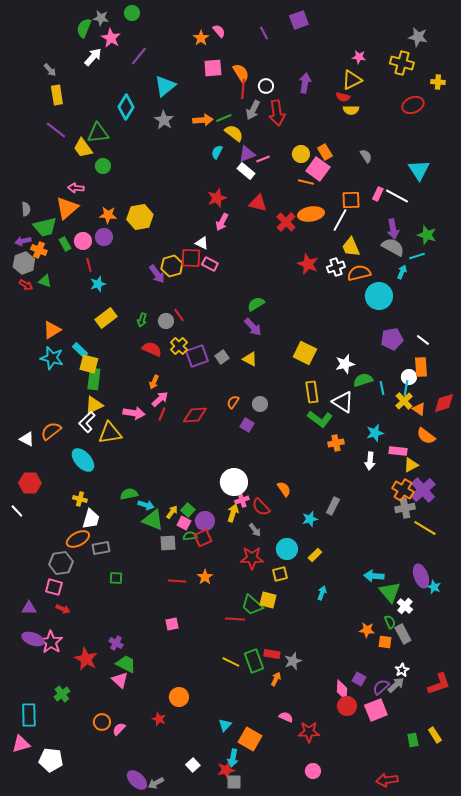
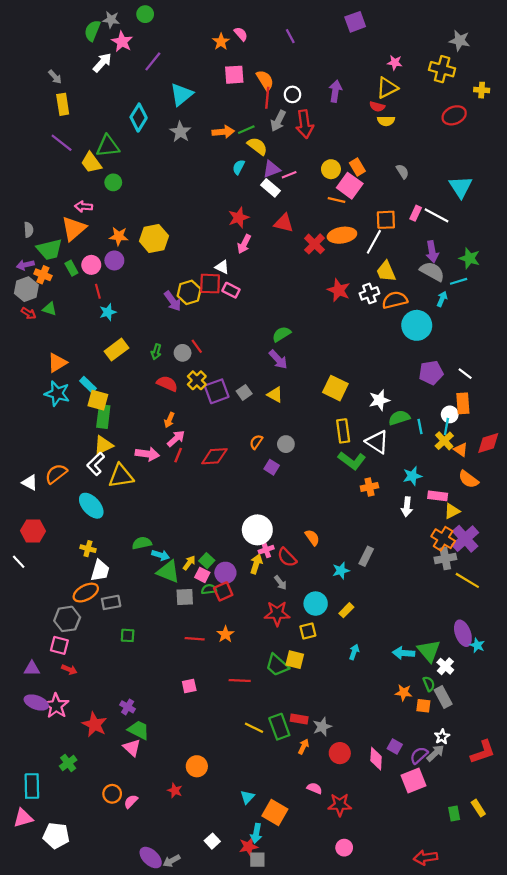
purple square: (299, 20) -> (355, 22), moved
cyan arrow: (374, 576) -> (404, 653), moved
red line: (235, 619) -> (240, 681), moved
red circle: (347, 706) -> (340, 753), moved

